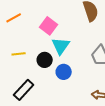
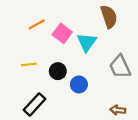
orange line: (14, 18) -> (37, 24), moved
cyan triangle: (61, 46) -> (87, 42), moved

